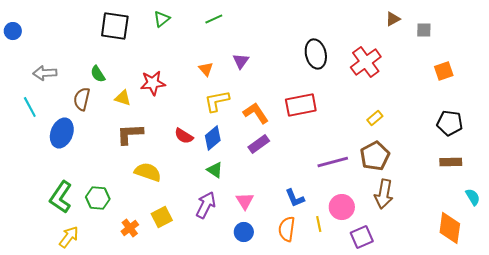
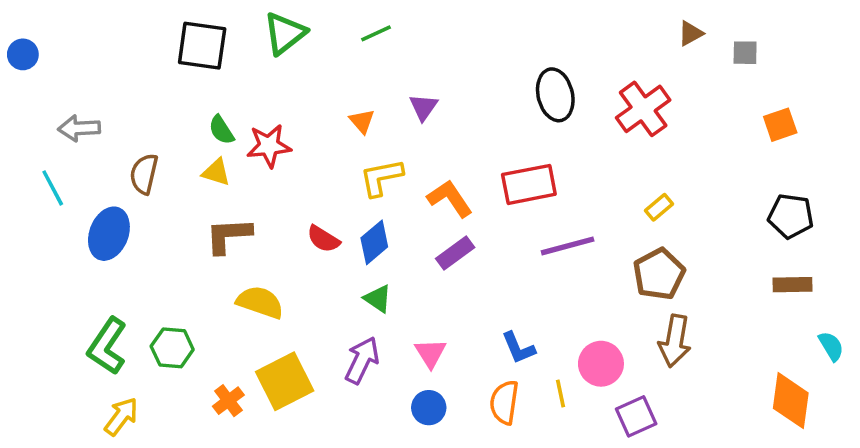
green triangle: (162, 19) -> (285, 33), size x1.5
green semicircle: (98, 74) -> (221, 130), moved
purple line: (333, 162) -> (568, 246), moved
yellow square: (162, 217) -> (285, 381), size x1.5

